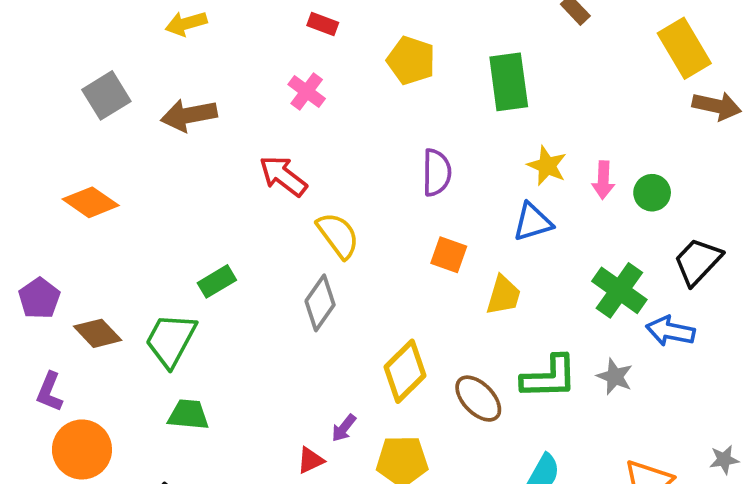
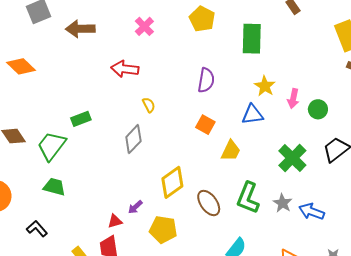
red arrow: (283, 176) -> (125, 69), turned -40
yellow semicircle: (338, 235) -> (149, 105), size x0.6
blue arrow: (670, 331) -> (312, 211), moved
green L-shape: (549, 377) -> (248, 198), turned 104

